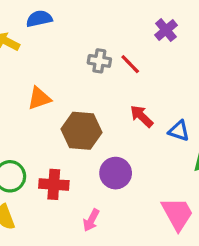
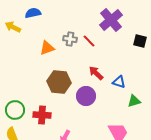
purple cross: (166, 30) -> (111, 20), size x1.6
orange triangle: (39, 98) -> (47, 48), moved
purple circle: (116, 173) -> (86, 96), moved

